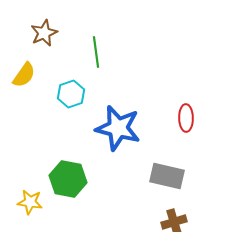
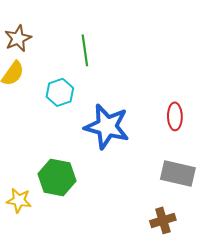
brown star: (44, 33) -> (18, 38), moved
gray rectangle: (167, 176) -> (178, 173), moved

